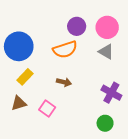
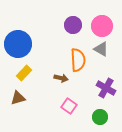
orange semicircle: (65, 49) -> (78, 60), moved, turned -75
pink square: (47, 108) -> (69, 106), moved

